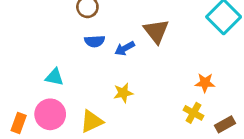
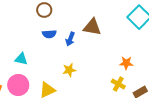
brown triangle: (156, 31) -> (92, 27), turned -42
blue arrow: (125, 48) -> (70, 39), turned -40

